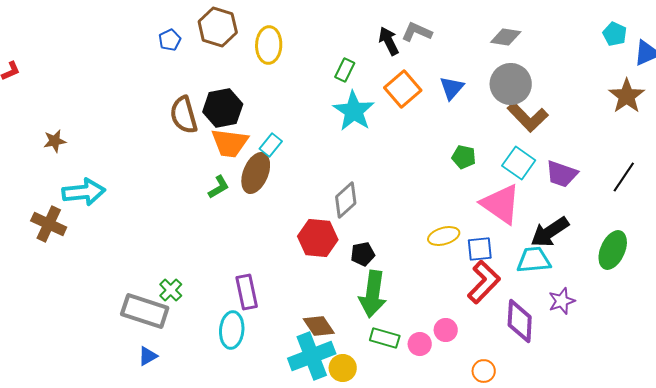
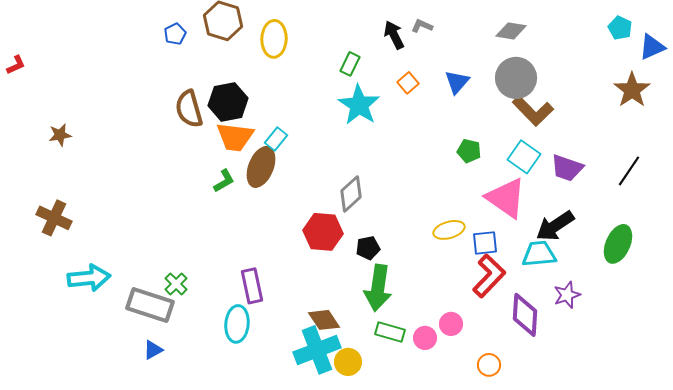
gray L-shape: (417, 32) -> (422, 26), size x0.7
orange square: (403, 89) -> (408, 83), size x0.6
cyan arrow: (84, 192) -> (89, 278), moved

